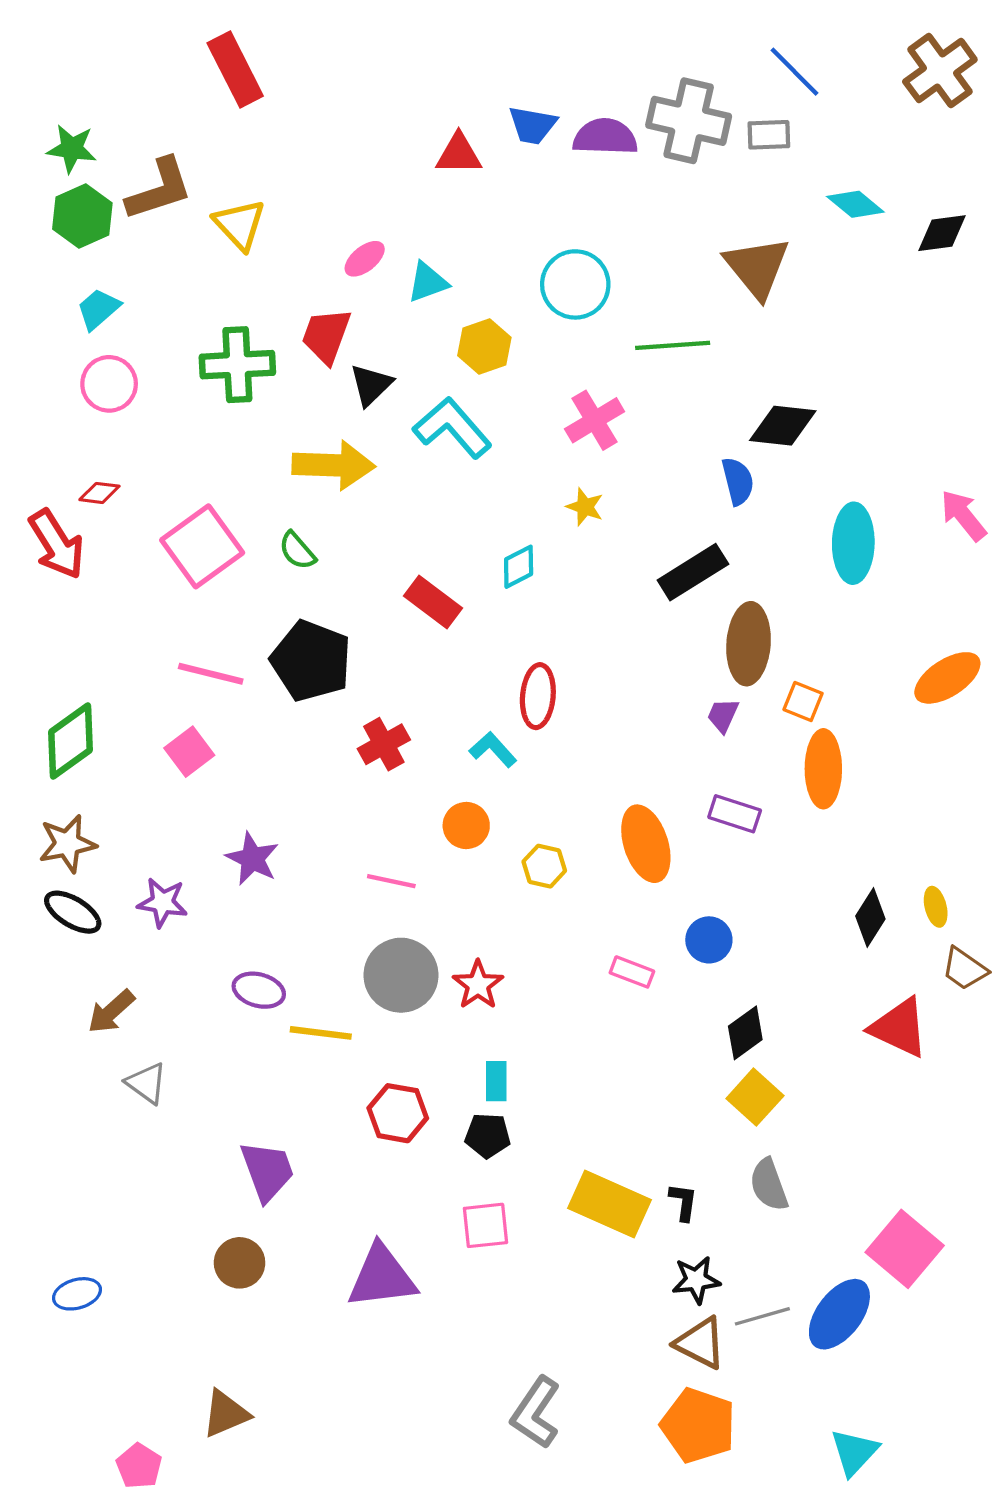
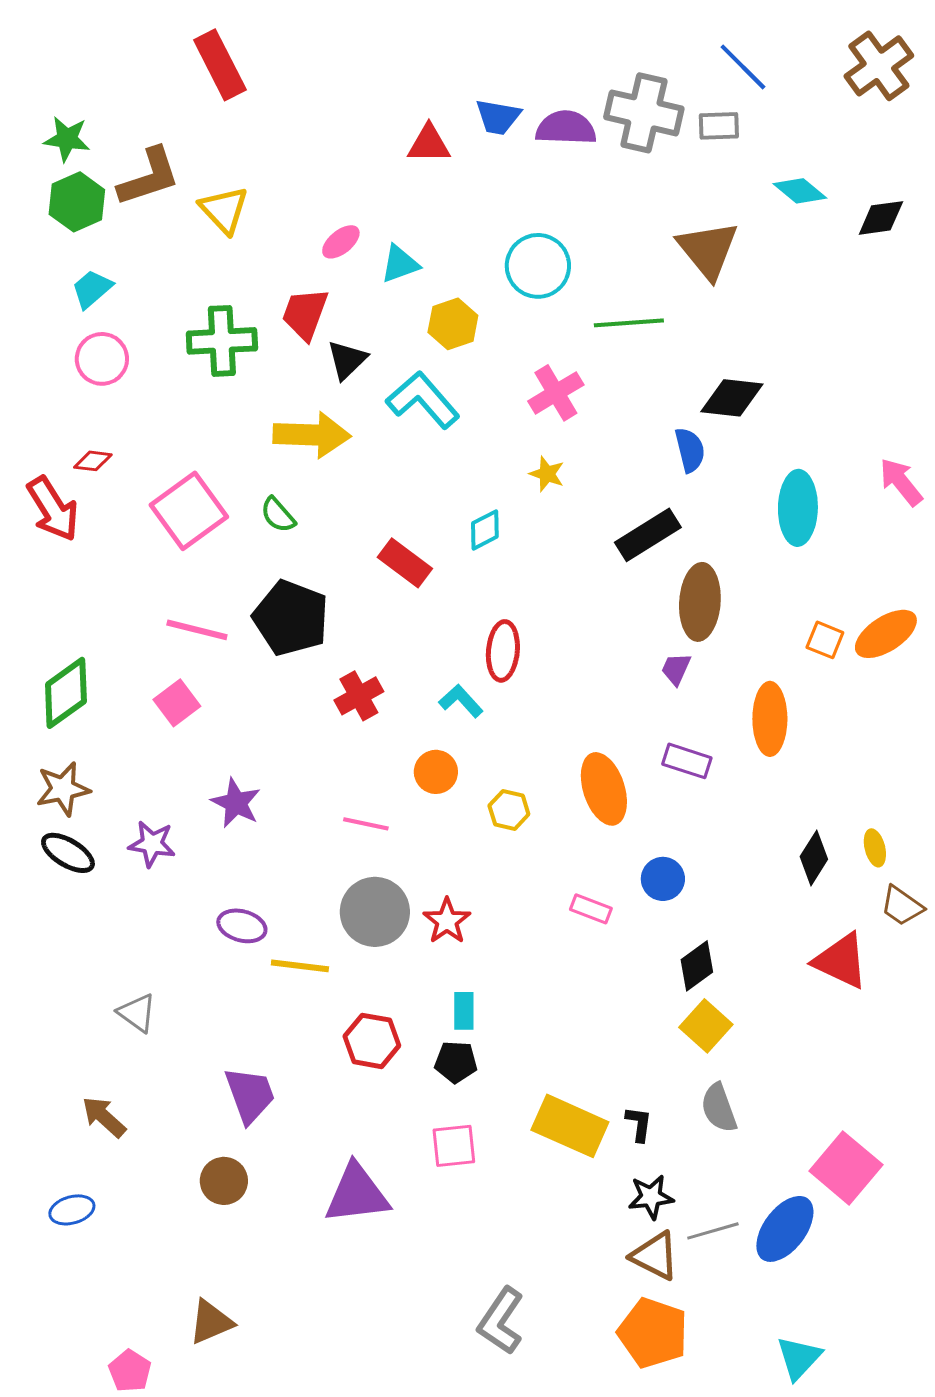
orange square: (803, 701) -> (825, 640), moved
brown arrow: (111, 1012) -> (104, 1117), moved, turned 84

